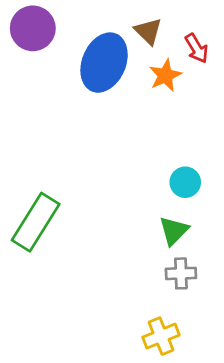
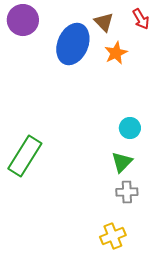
red arrow: (197, 48) -> (141, 19), moved

